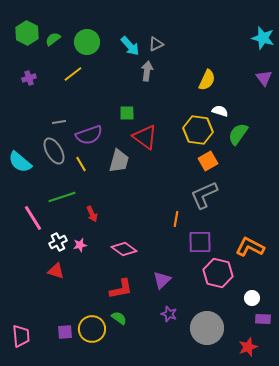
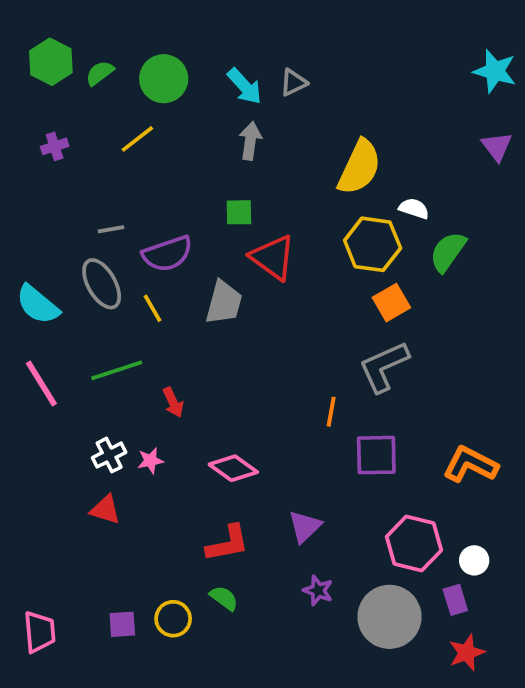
gray arrow: (147, 71) -> (250, 141), moved
yellow semicircle: (207, 80) -> (359, 167), moved, size x1.4
pink line: (33, 218) -> (41, 384), moved
pink hexagon: (218, 273) -> (414, 543), moved
purple rectangle: (263, 319) -> (455, 600), moved, turned 70
yellow circle: (92, 329) -> (173, 619), size x0.7

